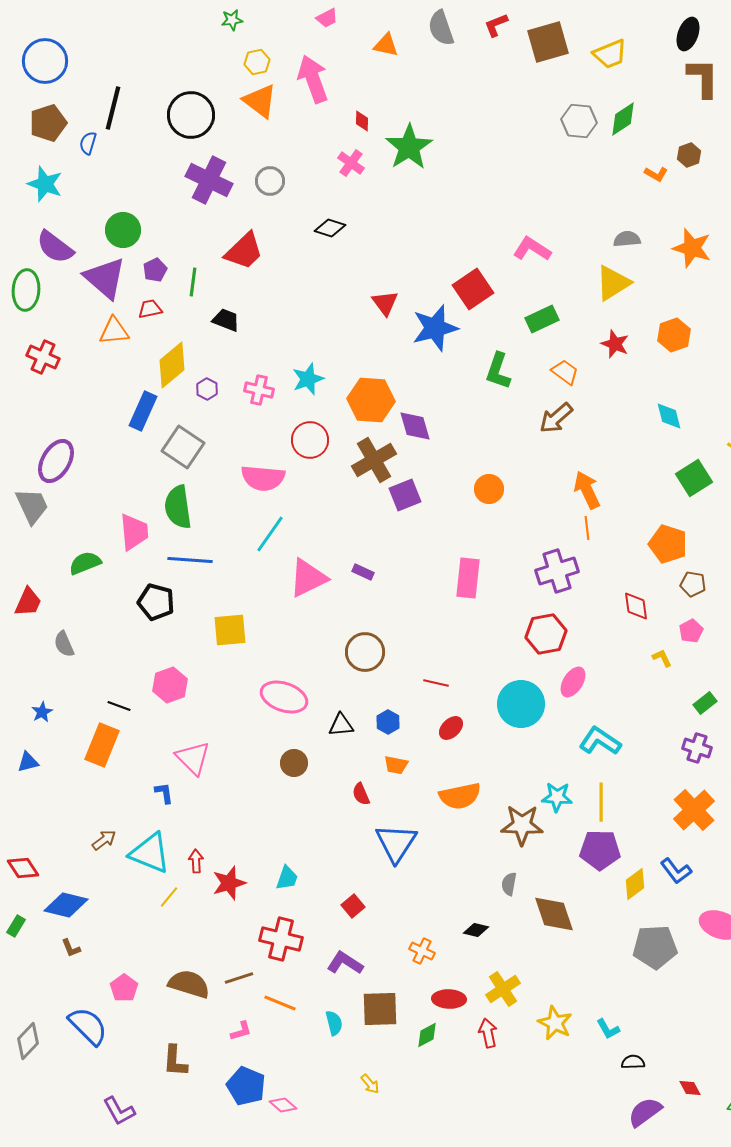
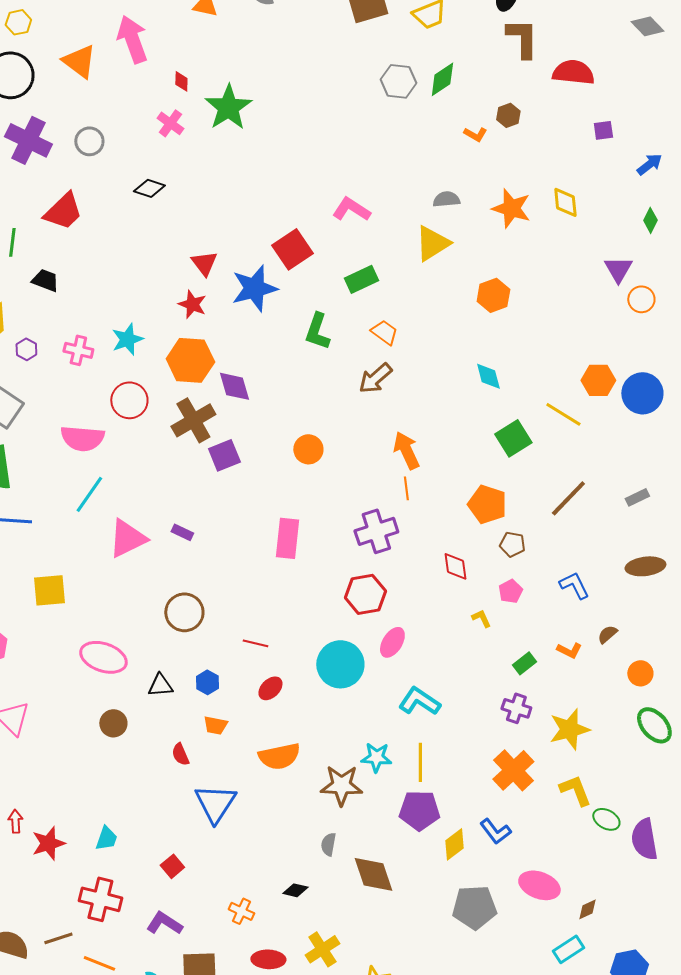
yellow hexagon: (257, 62) -> (18, 22), moved
red star: (615, 344) -> (192, 304), moved

